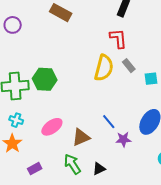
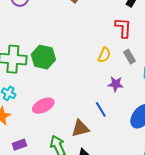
yellow semicircle: (104, 68) -> (104, 55), size x0.6
brown triangle: (81, 137) -> (80, 128), moved
purple star: (123, 139) -> (116, 84), moved

